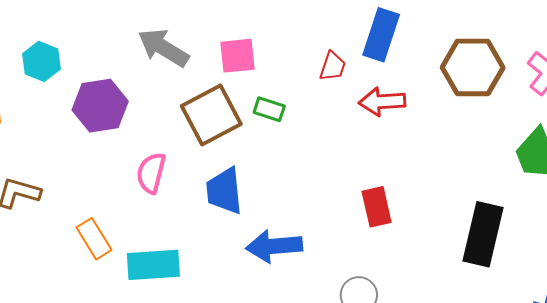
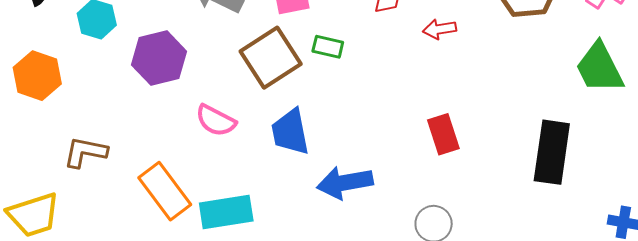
red arrow: (382, 102) -> (440, 29), size x0.7
pink semicircle: (151, 173) -> (216, 121), turned -72
orange rectangle: (94, 239) -> (165, 191), size x1.4

